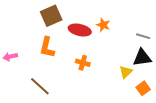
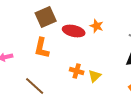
orange cross: (83, 63) -> (77, 71), moved
yellow triangle: (126, 72) -> (95, 76), moved

